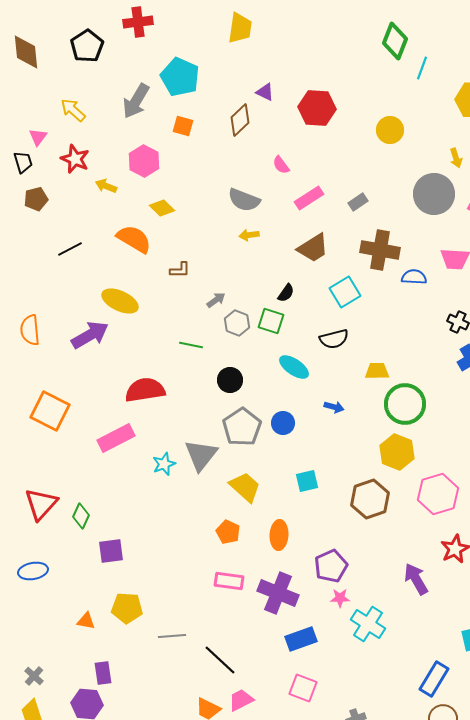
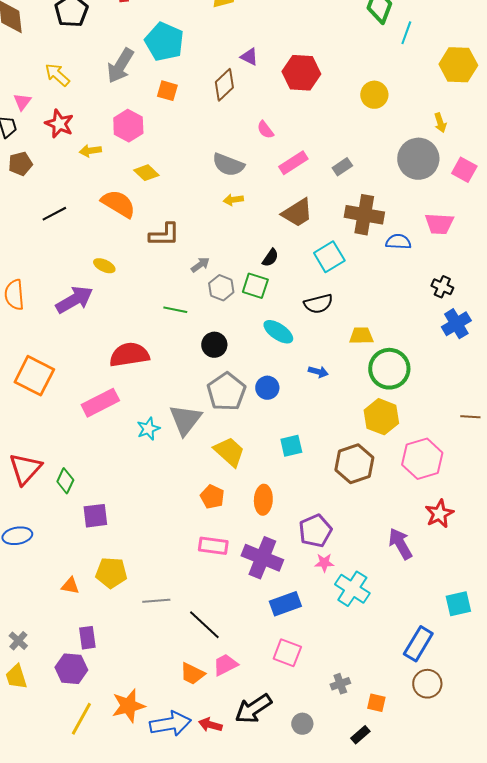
yellow arrow: (106, 186) -> (90, 151), turned -30
brown L-shape: (180, 270) -> (164, 235), size x1.5
yellow ellipse: (120, 301) -> (104, 266), size x0.6

